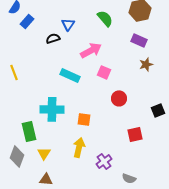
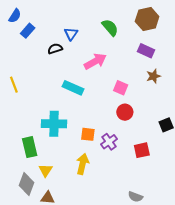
pink square: (104, 72) -> (121, 88), moved
gray diamond: (17, 156) -> (27, 184), moved
purple cross: (104, 161) -> (109, 142), moved

